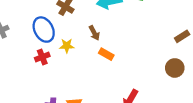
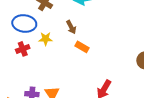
blue ellipse: (44, 30) -> (24, 23), turned -55

